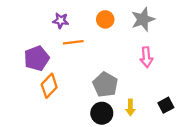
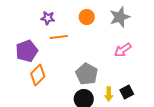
pink arrow: (146, 57) -> (123, 50), turned 60
black square: (166, 105) -> (127, 92), moved

